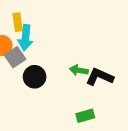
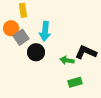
cyan arrow: (25, 38) -> (45, 31), moved
green arrow: (79, 70) -> (67, 60), moved

